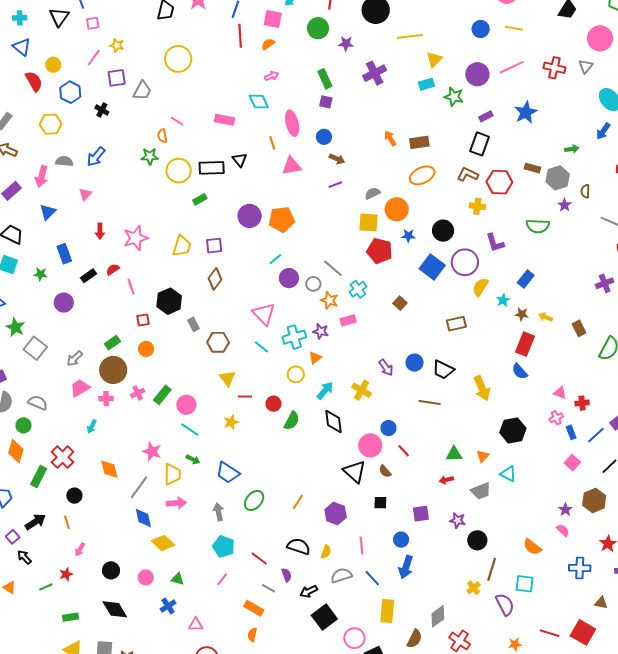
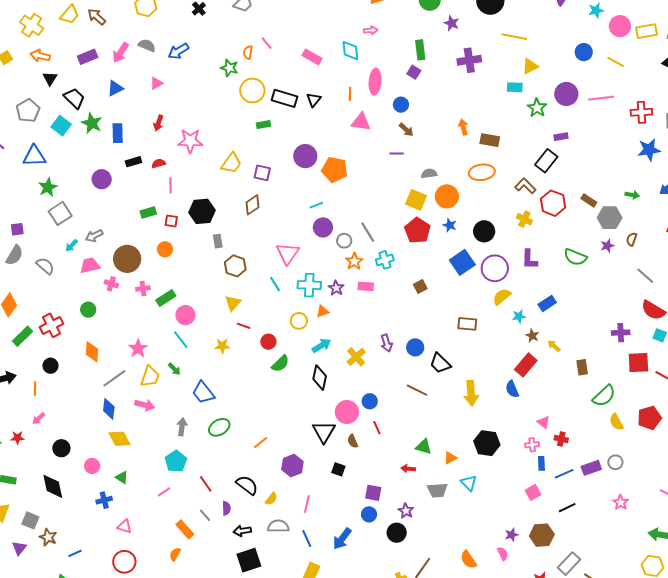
red cross: (554, 68) -> (641, 112), turned -35
blue star: (526, 112) -> (649, 150), moved
green star: (40, 274) -> (92, 123), moved, size x1.5
green rectangle: (112, 343) -> (148, 212), moved
green circle: (23, 425) -> (88, 310), moved
cyan arrow: (92, 427) -> (71, 245), moved
blue circle: (401, 540) -> (369, 514), moved
black circle: (477, 540) -> (397, 533), moved

